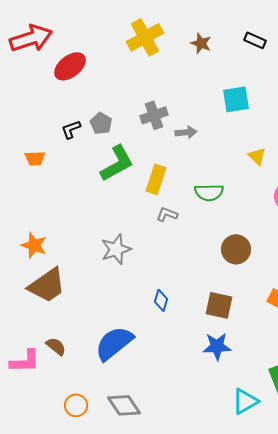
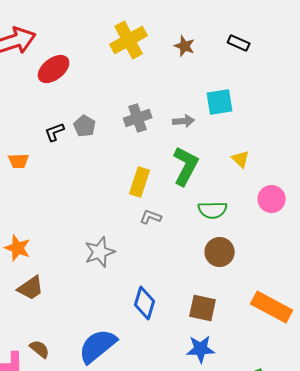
gray arrow: (186, 132) -> (184, 121), moved
green L-shape: (117, 163) -> (186, 166), moved, turned -33
green semicircle: (209, 192) -> (213, 210), moved
brown trapezoid: (47, 285) -> (31, 288), size x0.7
blue diamond: (161, 300) -> (145, 303), size x1.5

